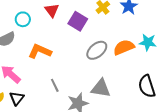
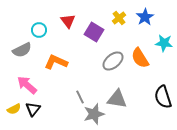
cyan star: (148, 42) -> (164, 43), moved
orange semicircle: (124, 47) -> (140, 58), turned -100
gray line: (55, 85) -> (80, 97), moved

